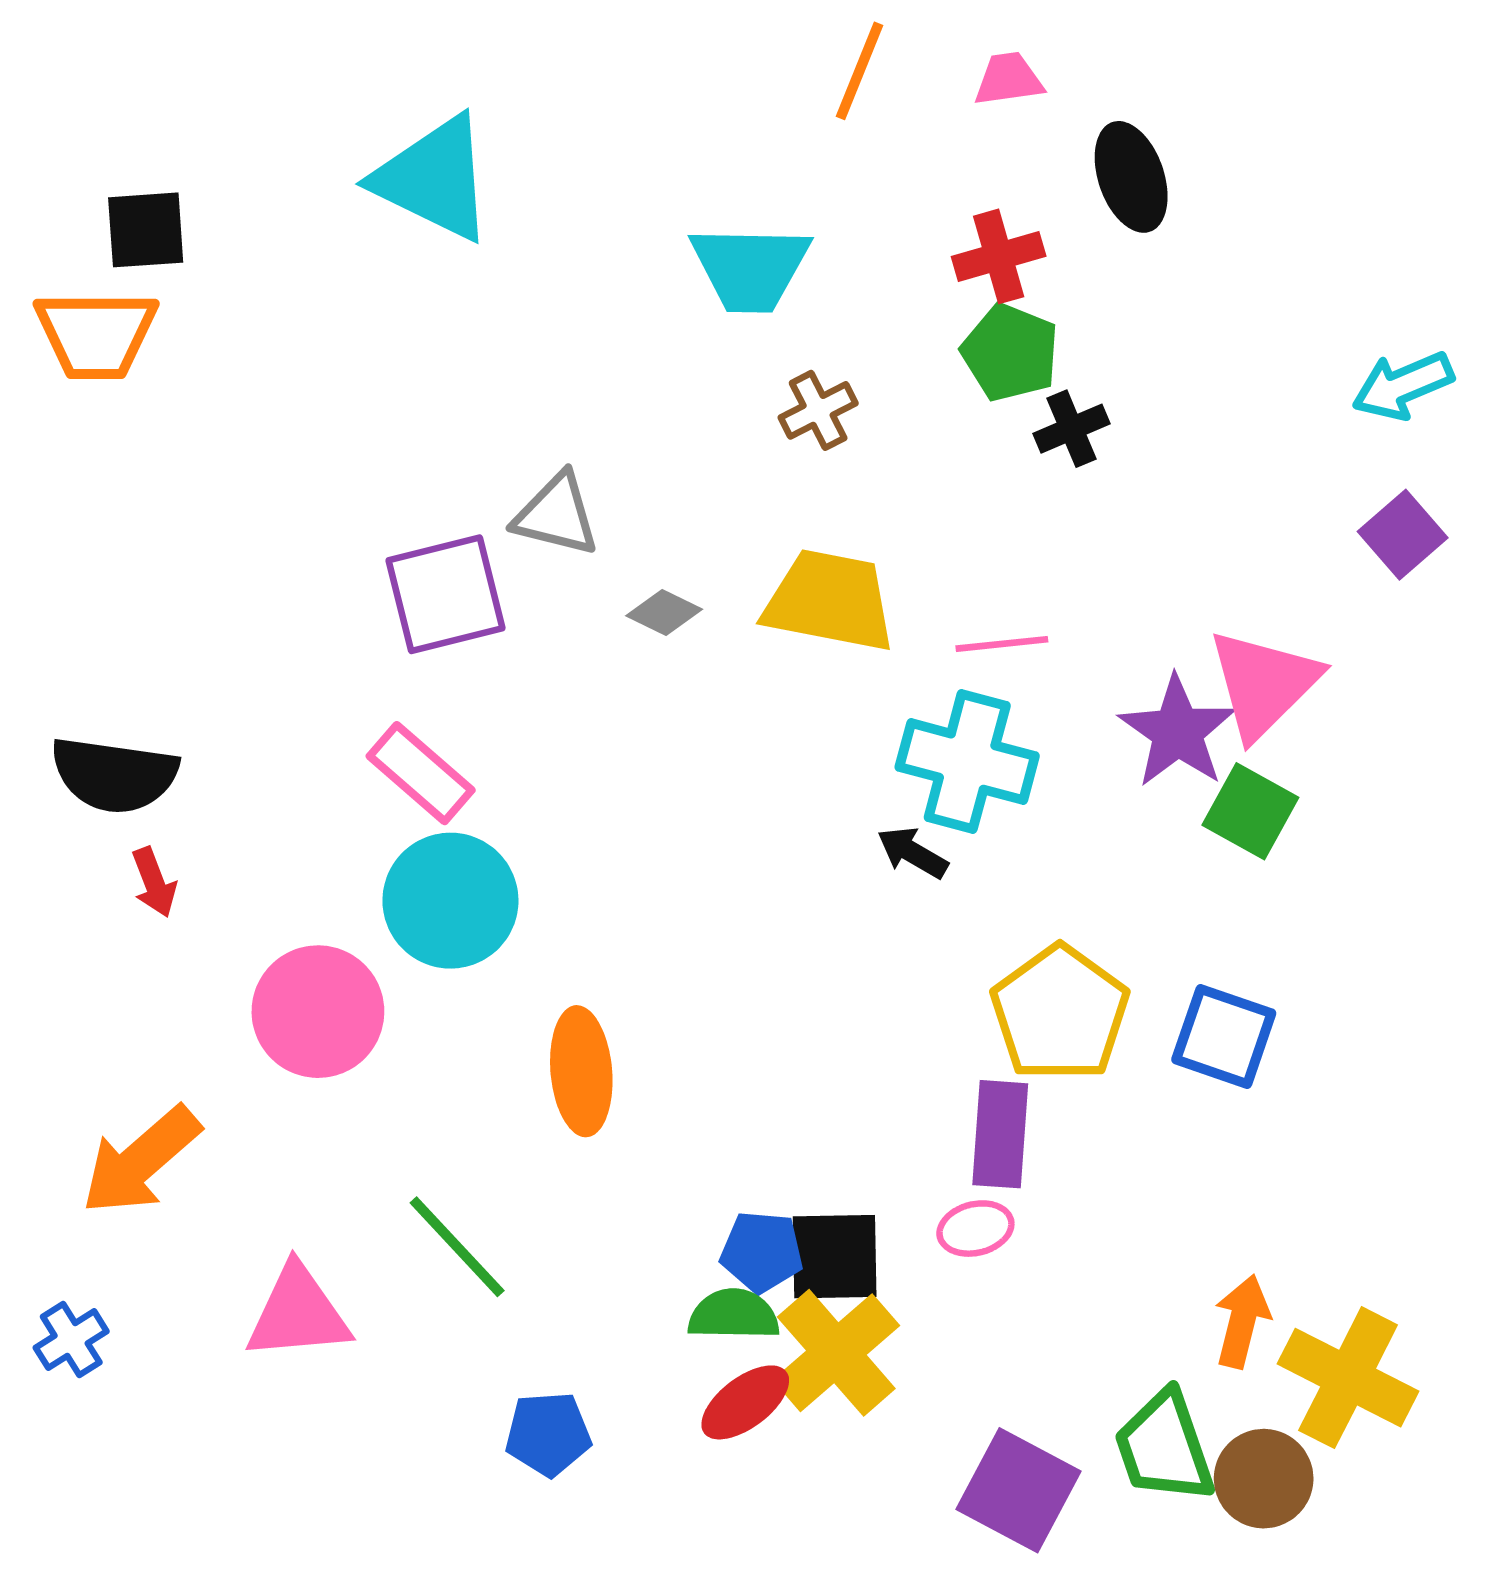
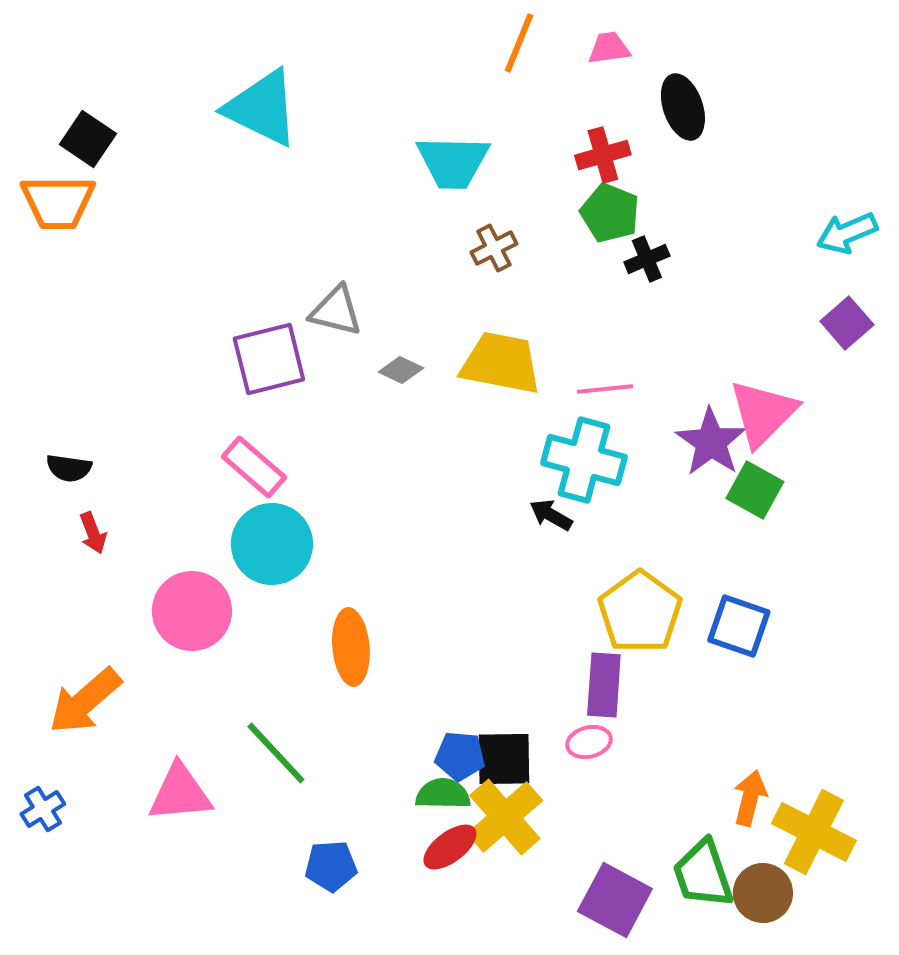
black square: (146, 230) -> (88, 139), turned 38
black semicircle: (114, 775) -> (69, 468), size x0.6

